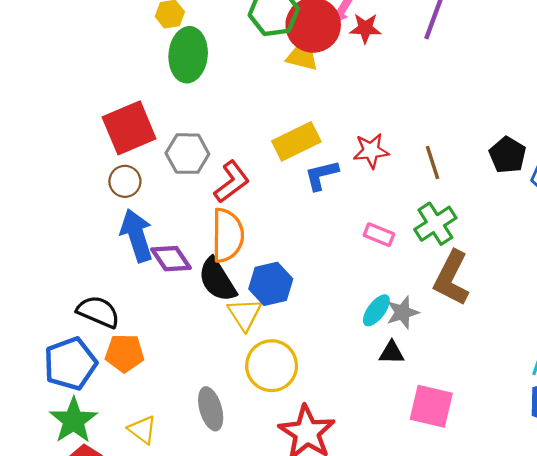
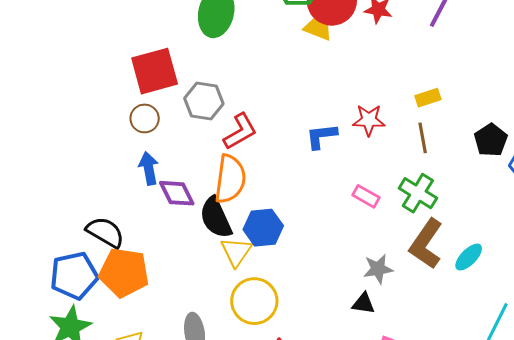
yellow rectangle: (296, 141) -> (428, 98), moved, size x0.6
green cross: (435, 224) -> (418, 193), turned -33
blue arrow: (137, 235) -> (149, 168), size x0.7
cyan ellipse: (376, 310) -> (469, 257), moved
orange pentagon: (125, 353) -> (124, 272), size x1.4

